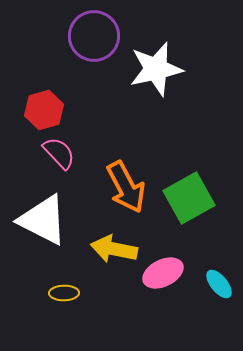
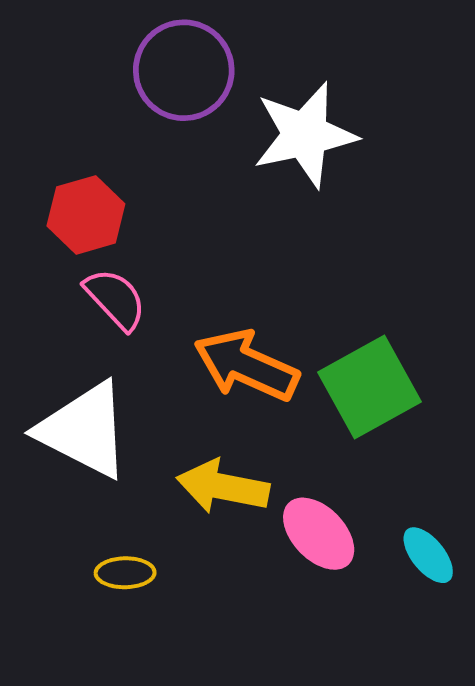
orange arrow: (126, 187) -> (246, 365), turned 142
pink ellipse: (163, 273) -> (319, 534), turned 72

